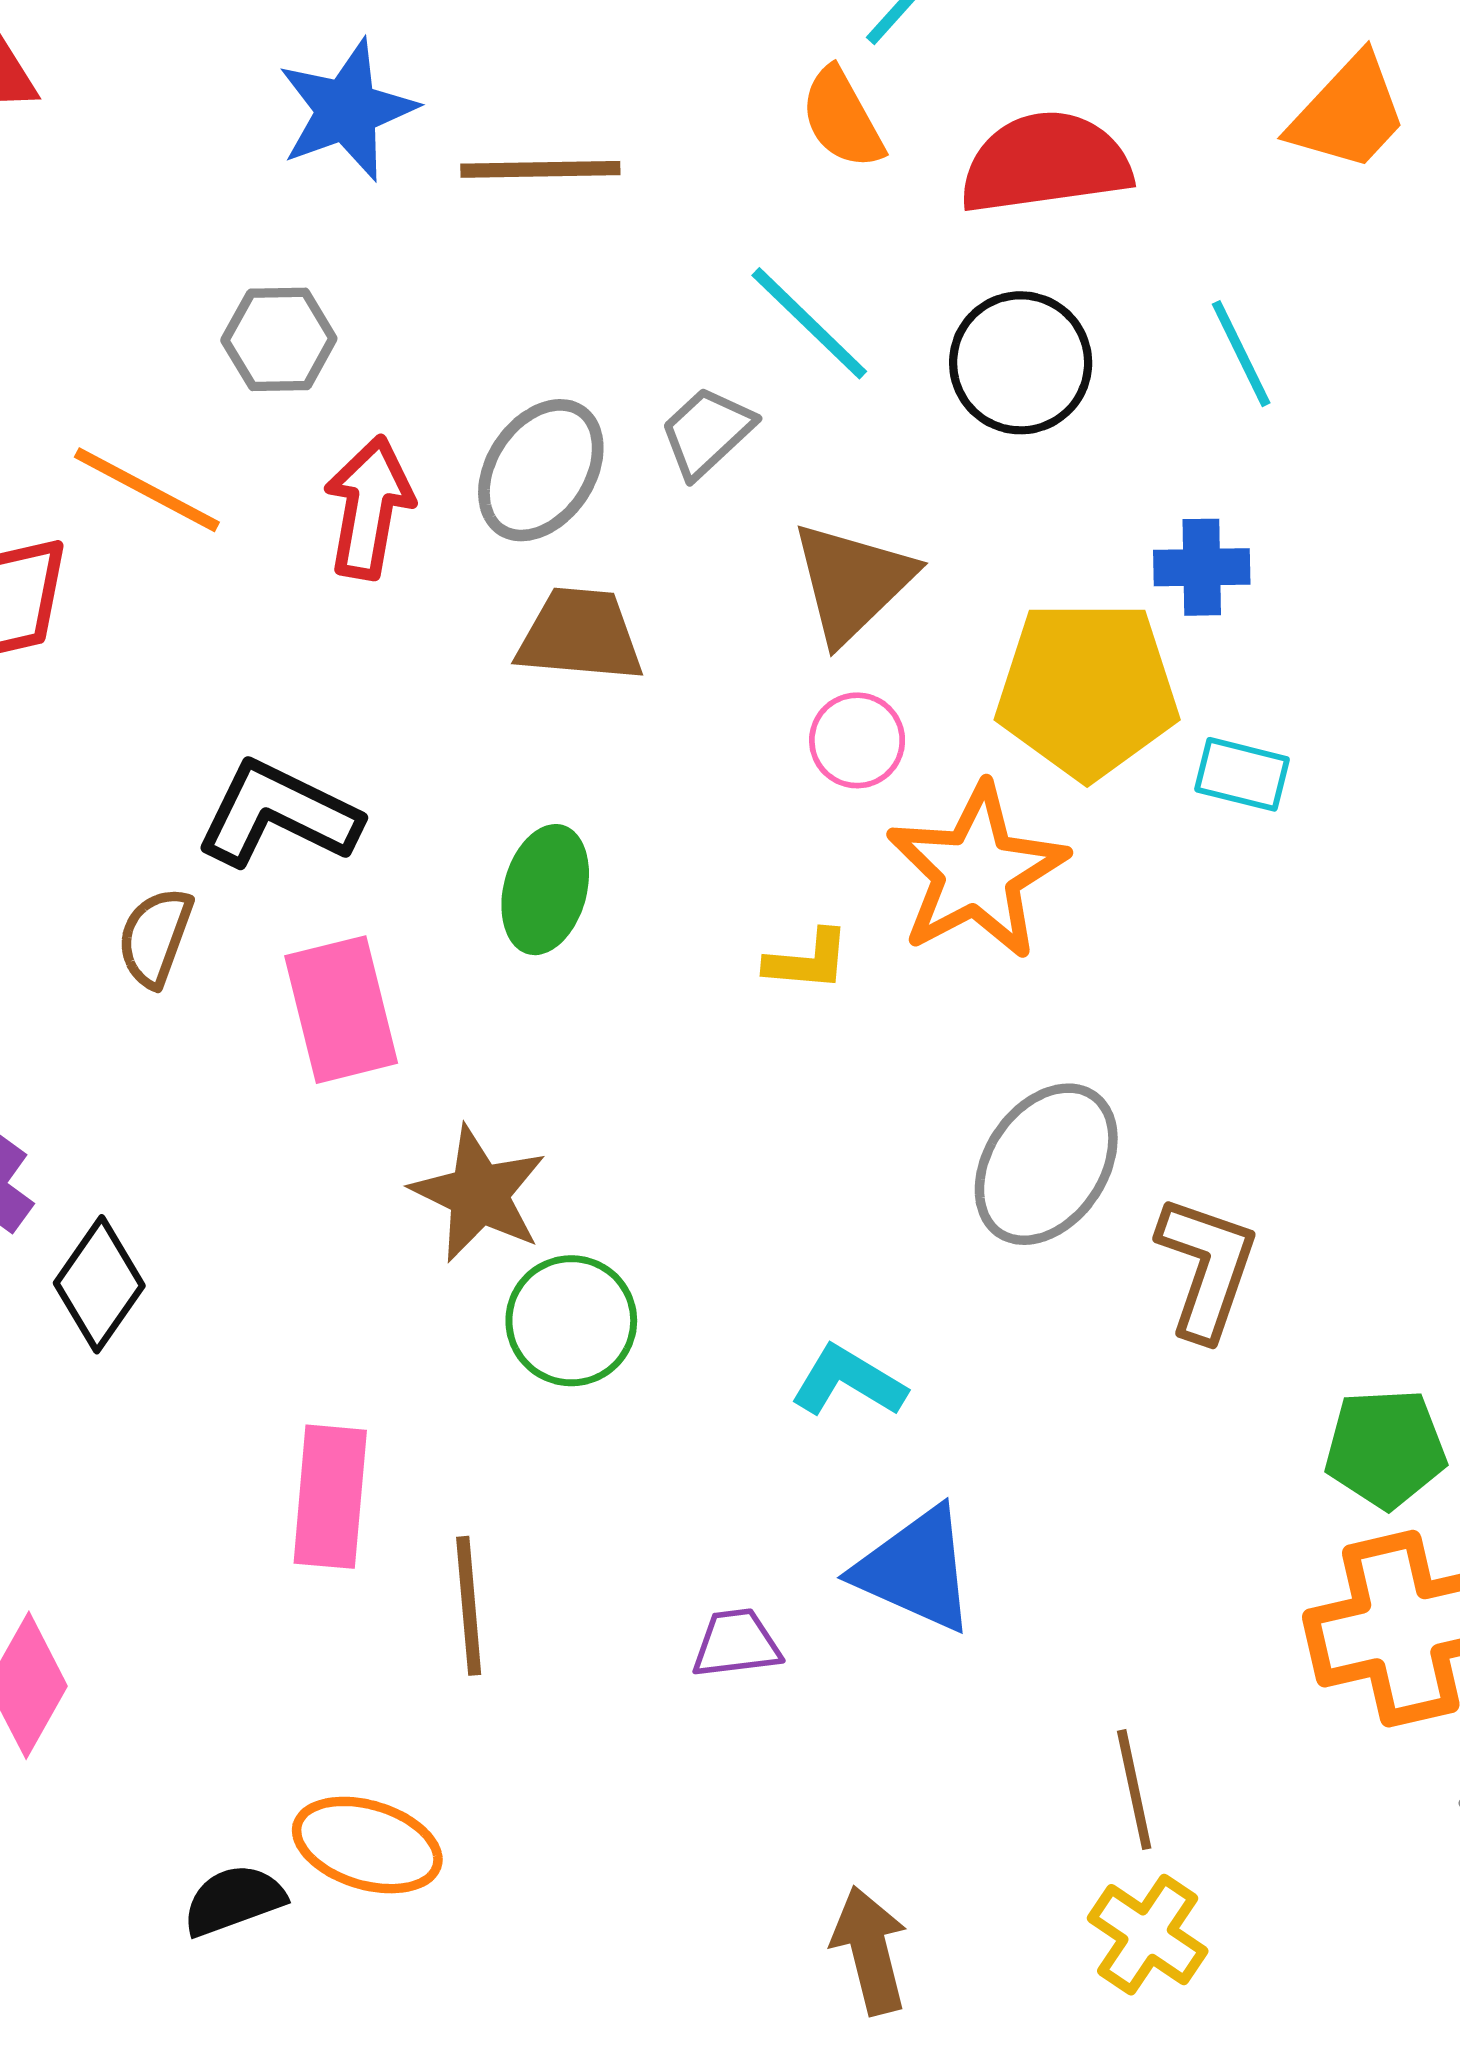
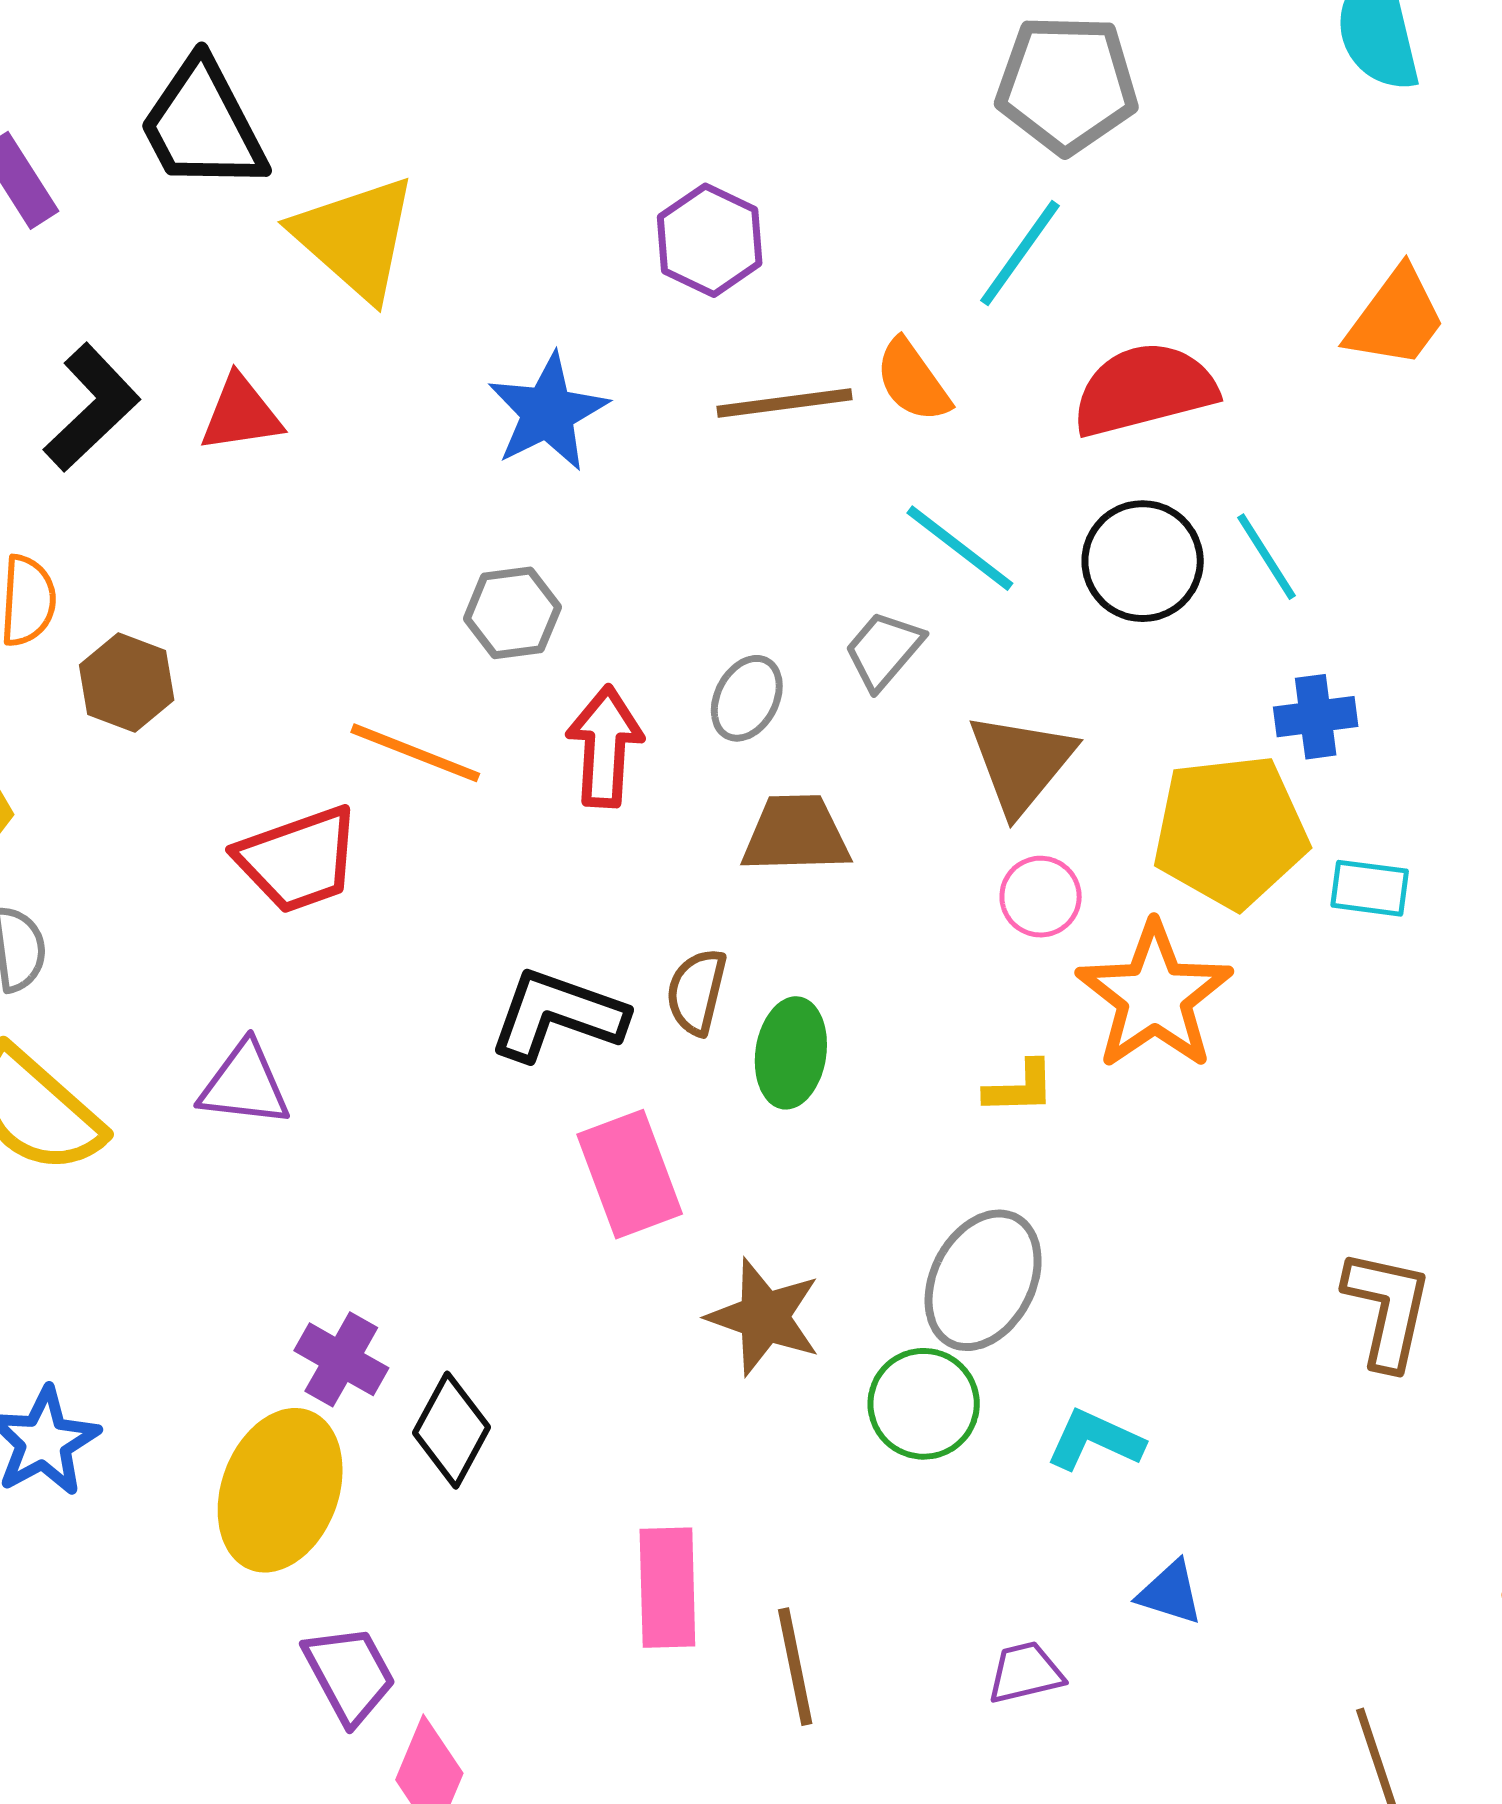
orange semicircle: (842, 118) -> (913, 381), moved
brown line: (540, 169) -> (785, 403), moved
cyan line: (1241, 354) -> (1266, 557), moved
gray ellipse: (541, 470) -> (747, 698), size x0.7
brown semicircle: (155, 937) -> (696, 992), moved
gray ellipse: (1046, 1164) -> (983, 1280), moved
green circle: (571, 1321) -> (924, 1404), moved
blue triangle: (916, 1569) -> (1170, 1593), size x0.6

